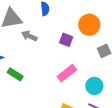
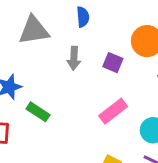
gray arrow: (29, 36) -> (74, 58), moved, turned -112

